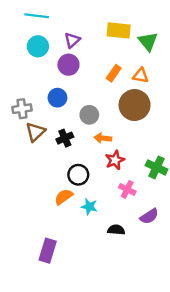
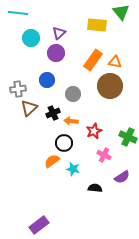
cyan line: (37, 16) -> (18, 13), moved
green triangle: (148, 41) -> (121, 12), moved
orange rectangle: (114, 73) -> (93, 60), size x1.5
orange arrow: (103, 138) -> (71, 121), moved
purple rectangle: (48, 251) -> (39, 225), moved, turned 36

